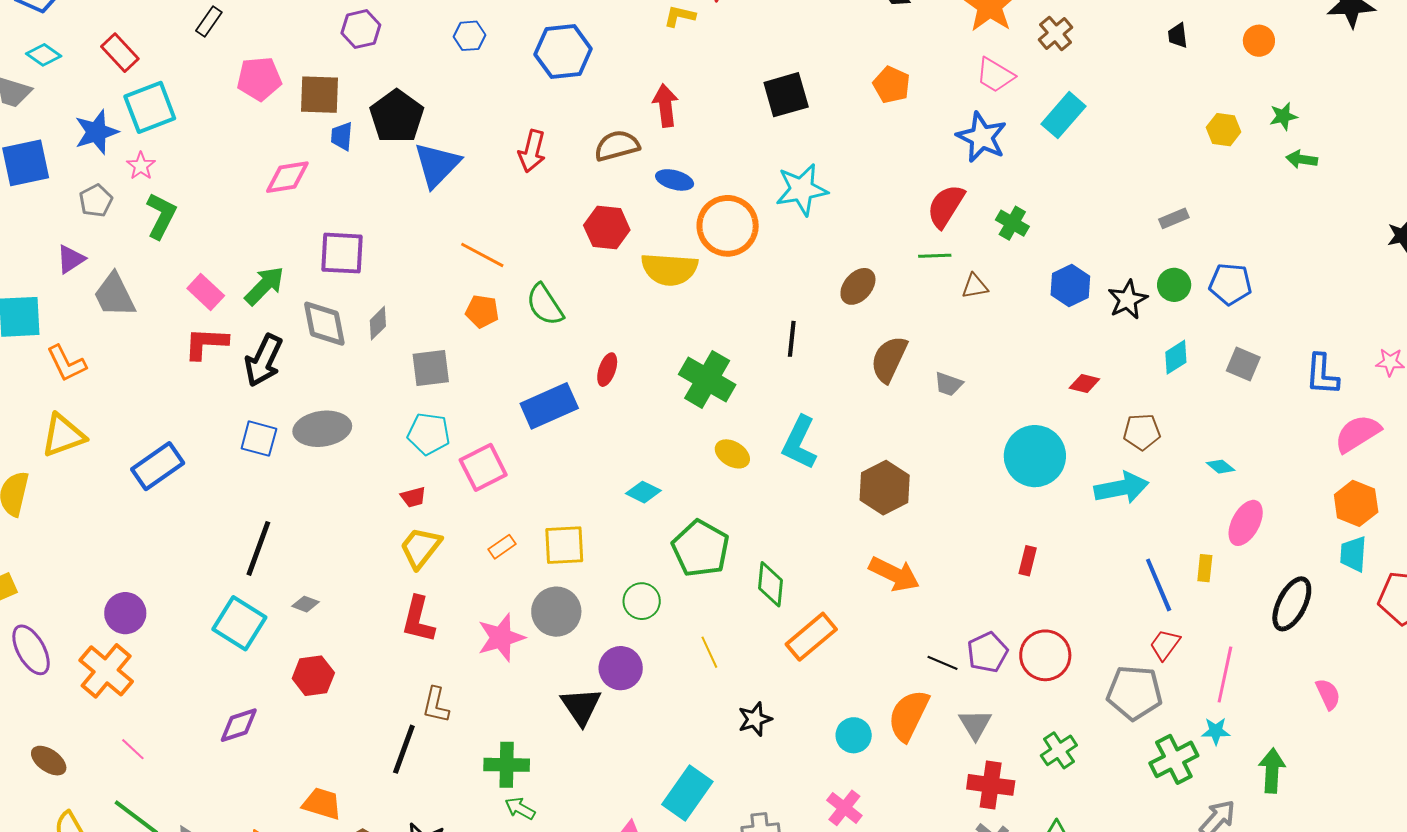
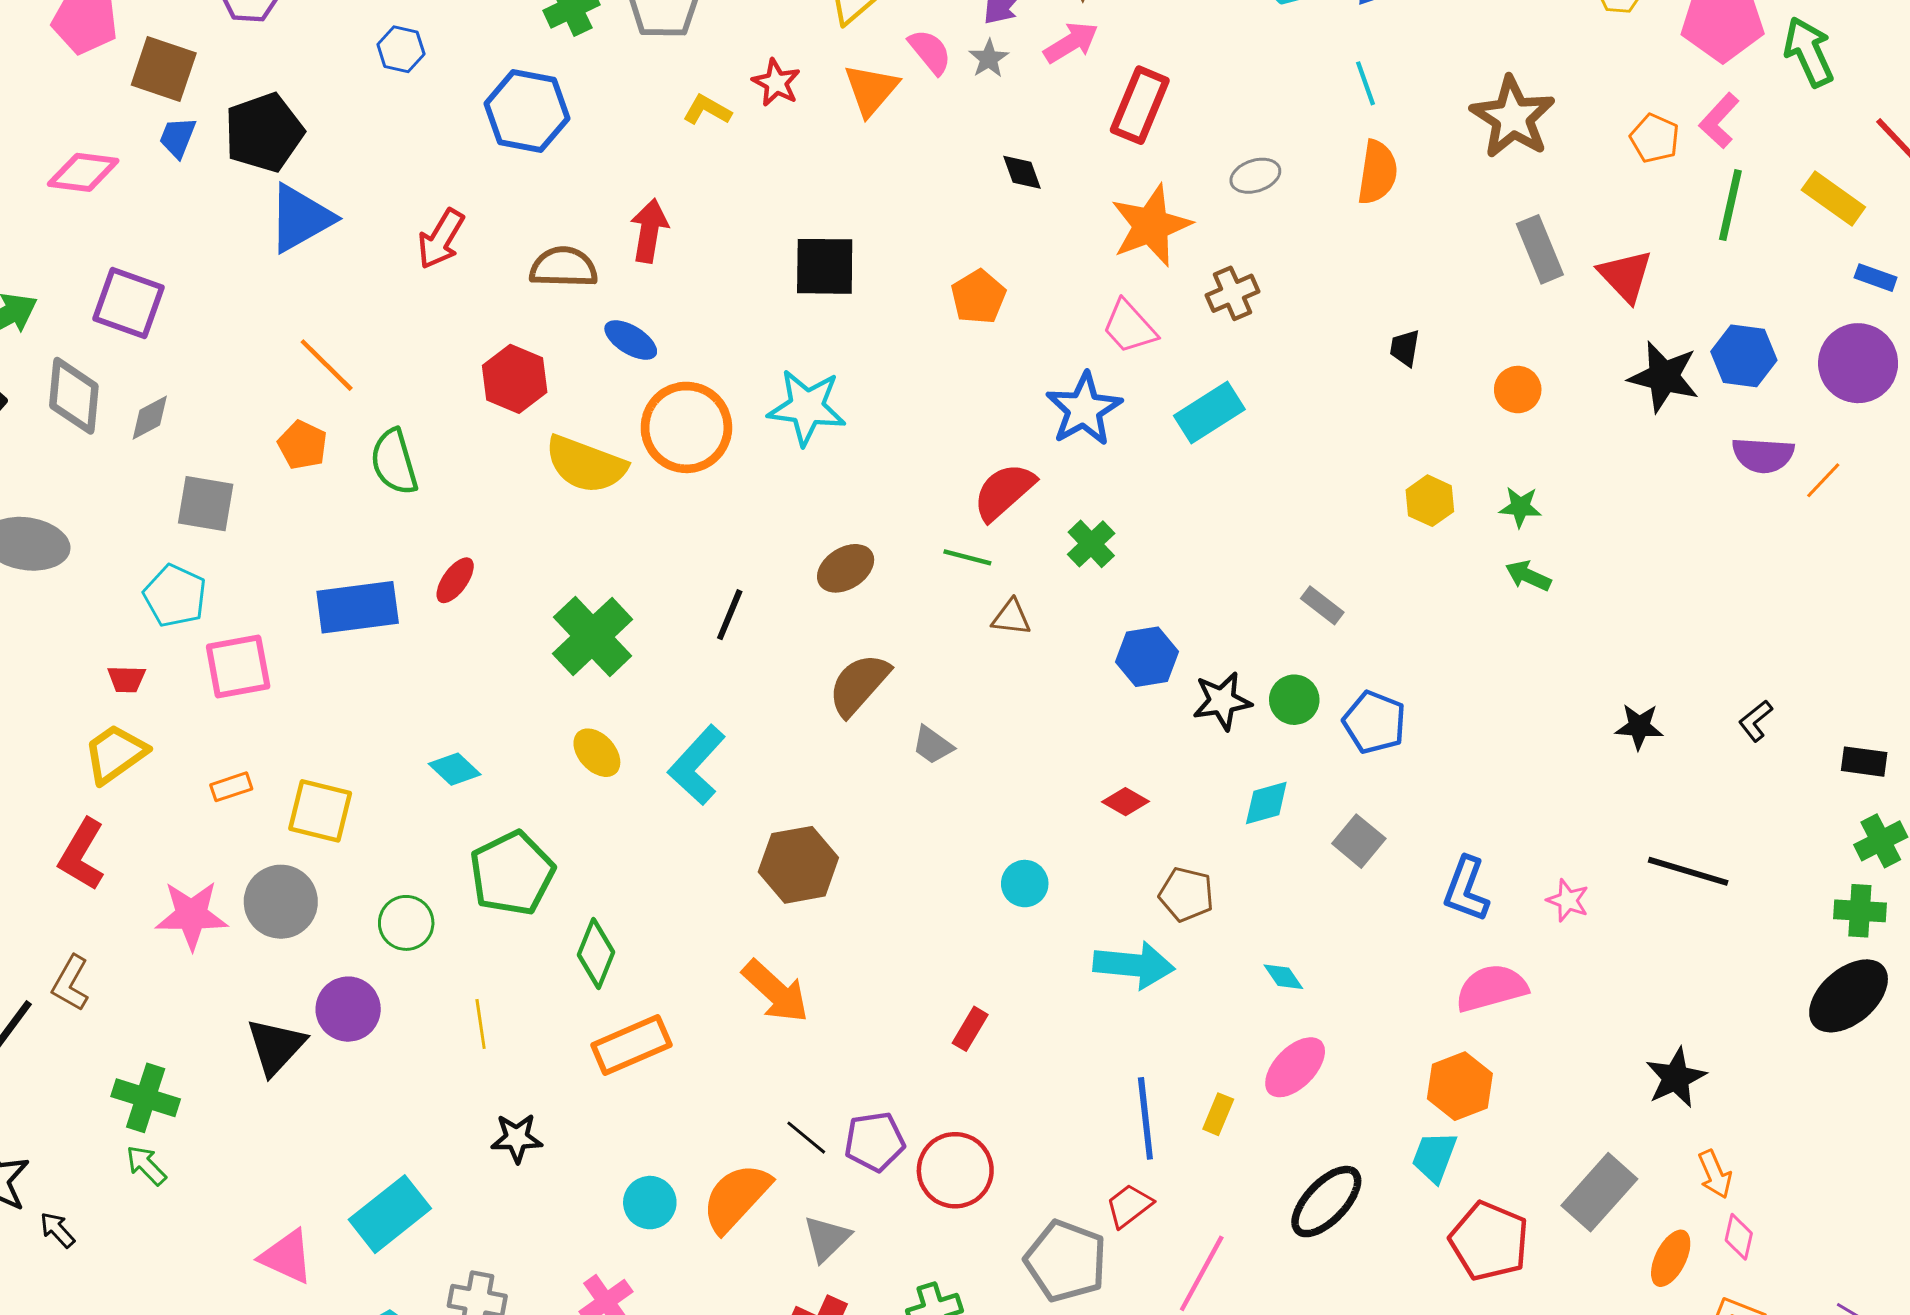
gray rectangle: (1174, 218) -> (1322, 605), turned 44
cyan circle: (1035, 456) -> (1025, 884), size x0.5

